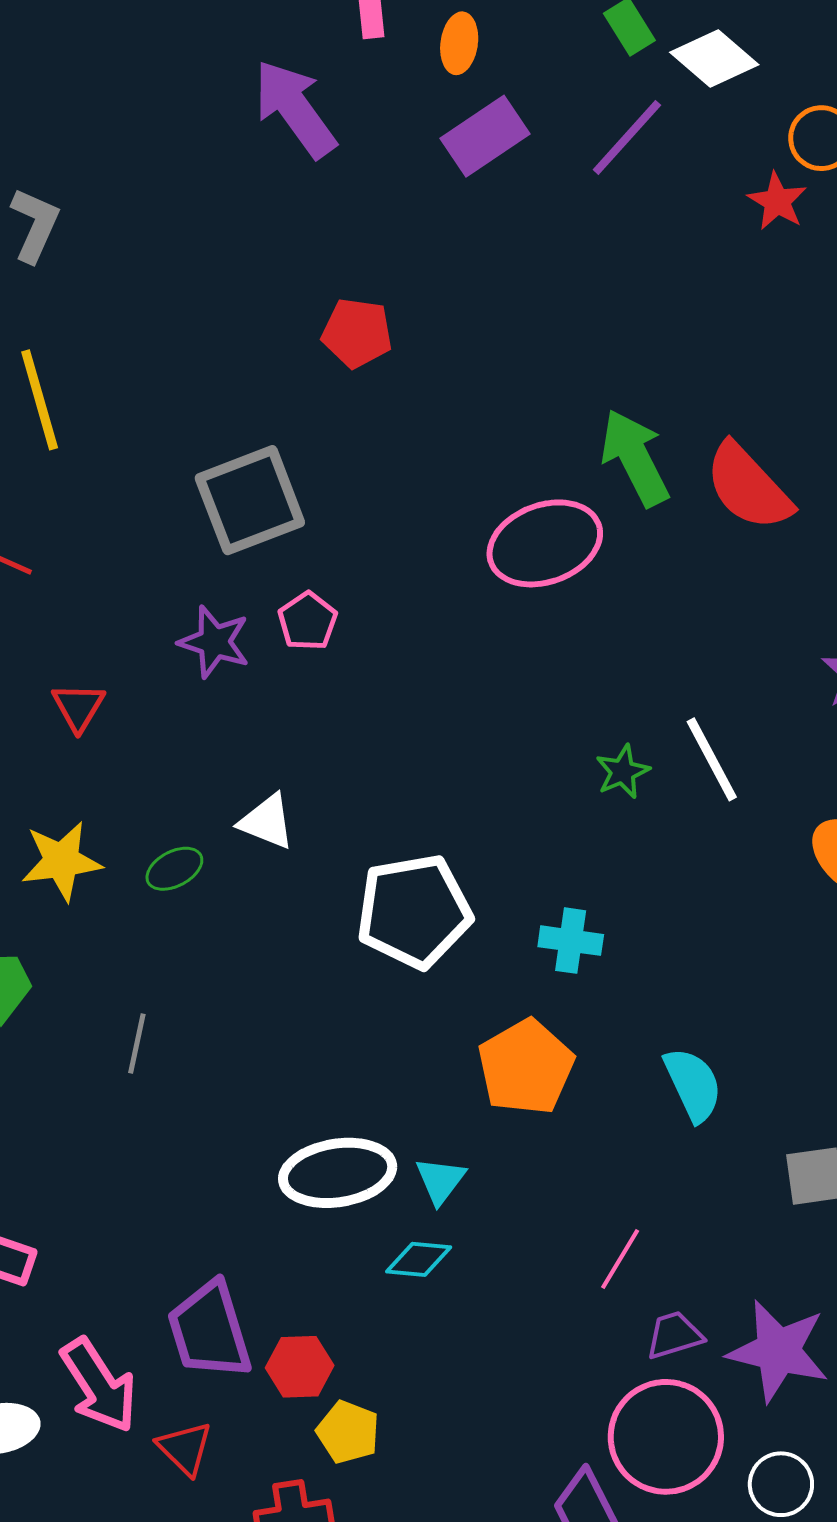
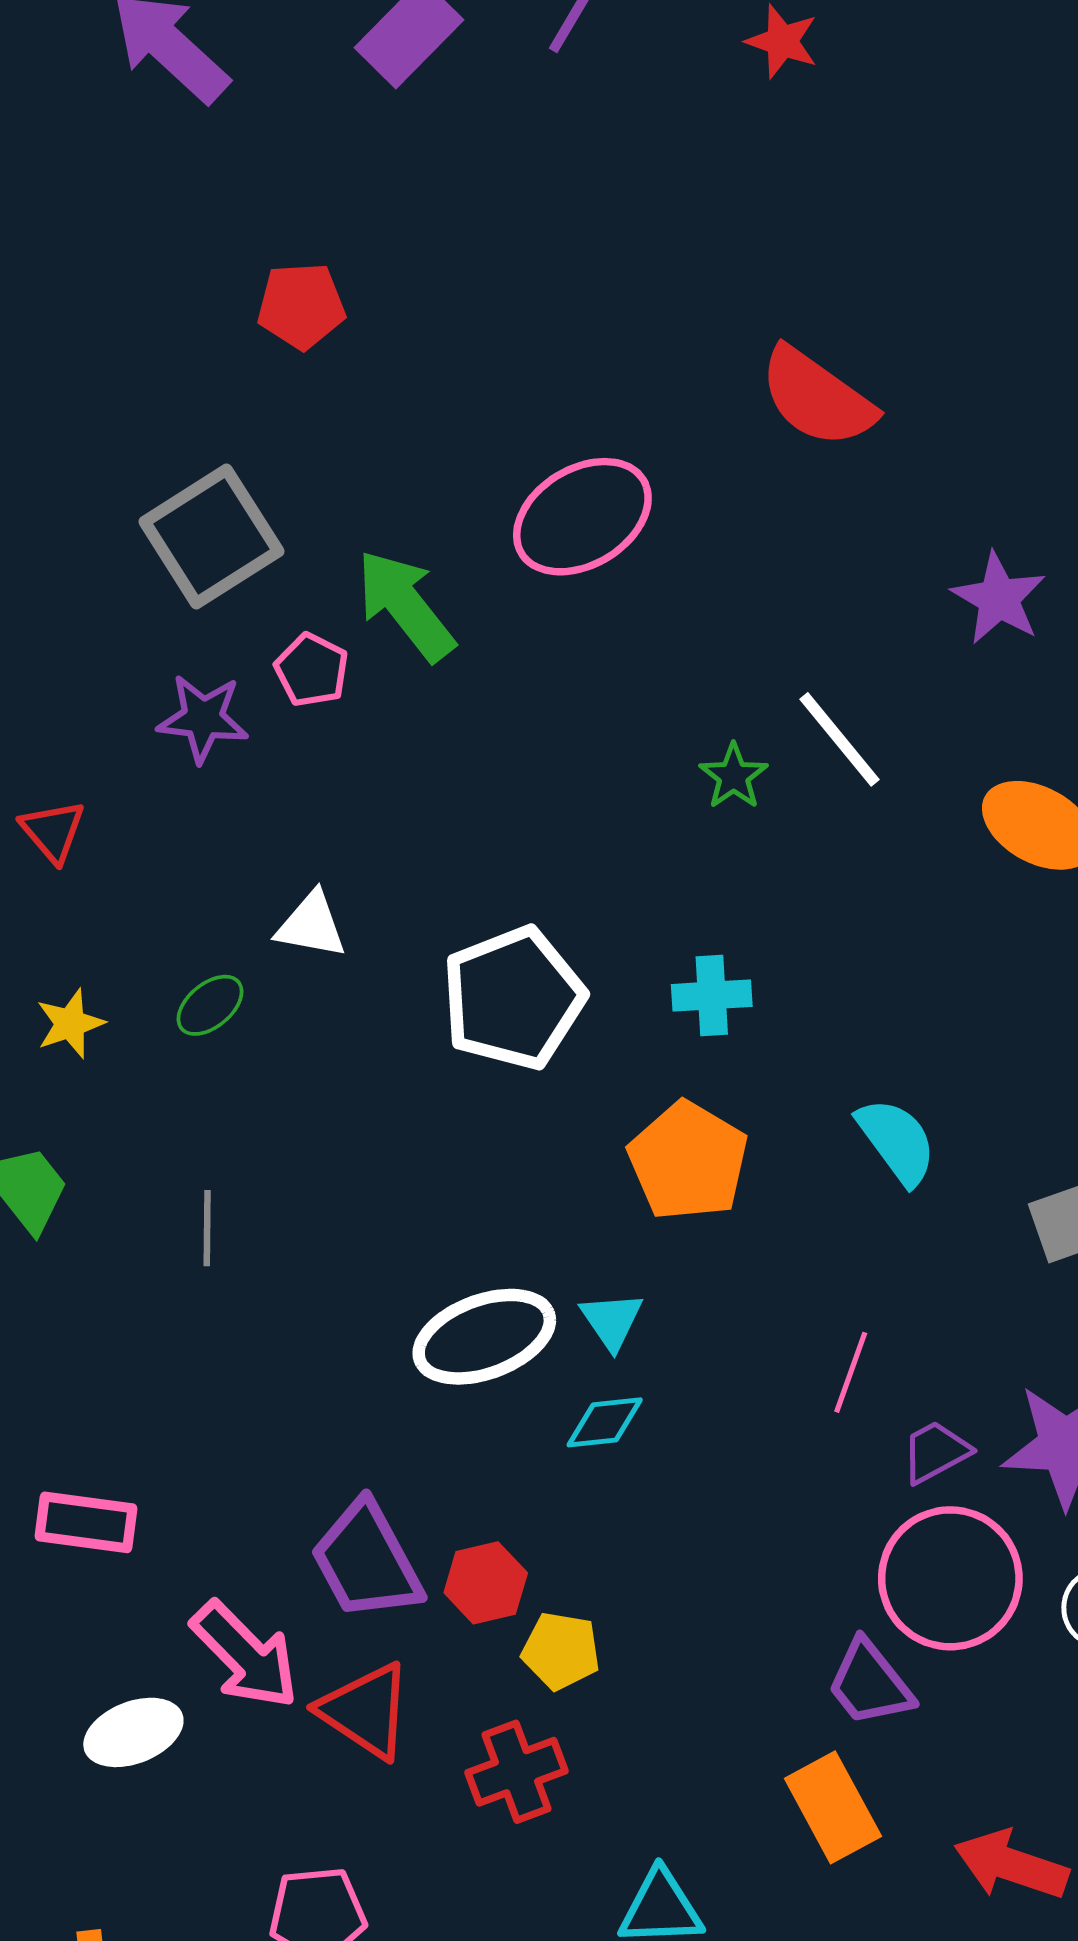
green arrow: (635, 458) -> (405, 605), moved
yellow star: (62, 861) -> (70, 1024), size x0.7
red triangle: (185, 1448) -> (366, 1711), size x1.4

